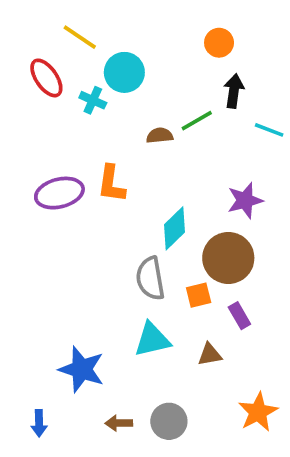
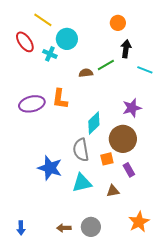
blue star: (82, 369) -> (50, 168), moved

